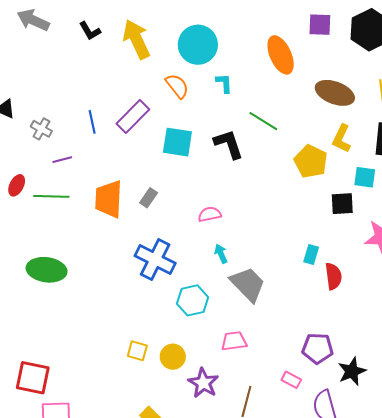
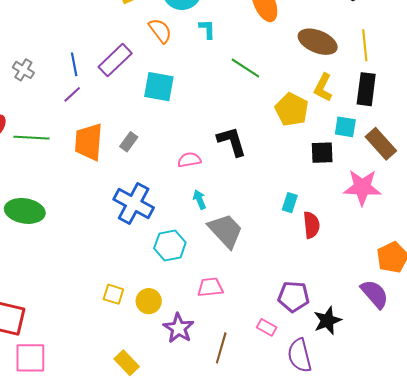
black L-shape: (229, 144) -> (232, 141), moved
purple line: (62, 160) -> (72, 94), moved, turned -30

